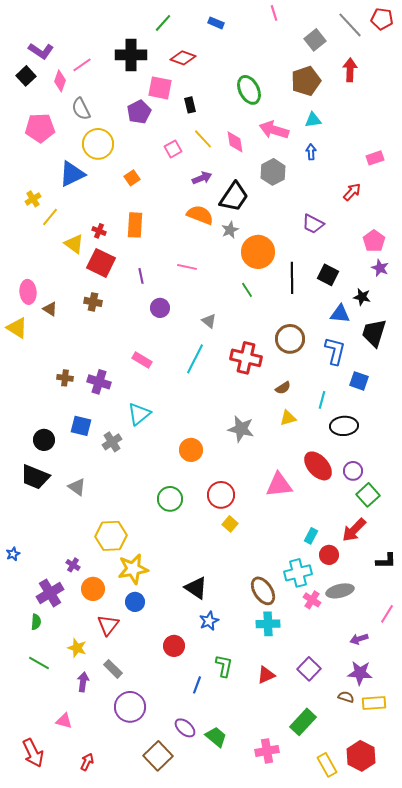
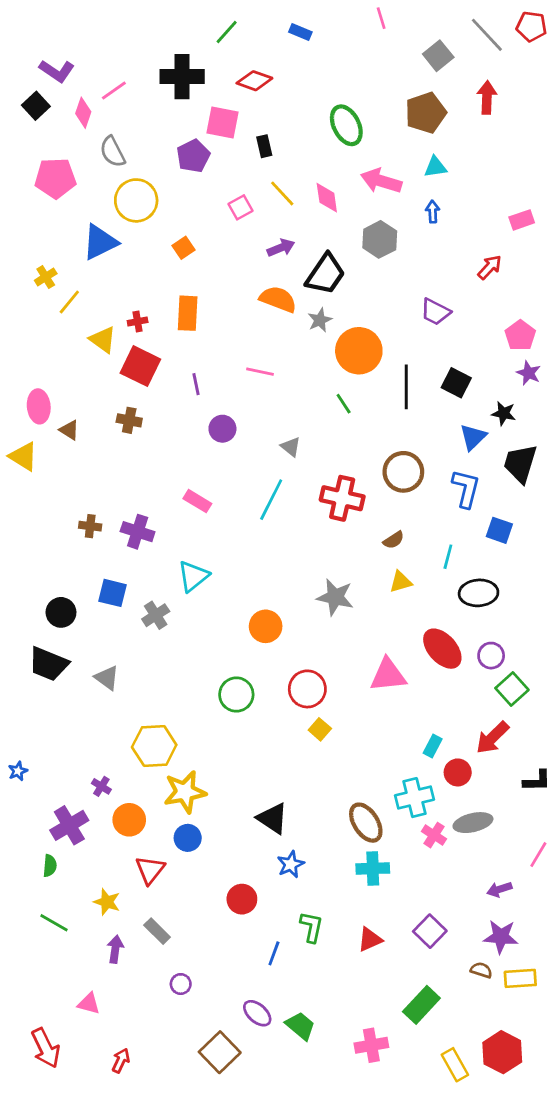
red cross: (99, 231) -> (138, 322), turned -32
blue triangle: (340, 314) -> (473, 437), turned -50
purple circle: (130, 707) -> (181, 984), size x0.5

